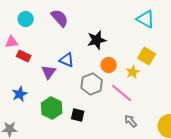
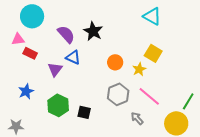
purple semicircle: (60, 18) -> (66, 34), moved
cyan circle: (26, 19) -> (32, 16), size x1.5
black star: (97, 40) -> (93, 31), moved, turned -30
gray hexagon: (92, 84) -> (118, 94), moved
pink line: (122, 93) -> (149, 96), moved

